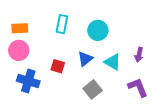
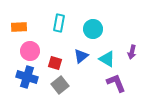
pink circle: (19, 50) -> (30, 51), moved
purple L-shape: (138, 87) -> (116, 83), moved
gray square: (93, 89) -> (60, 85), moved

